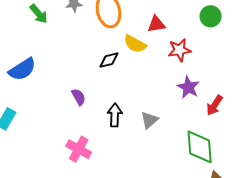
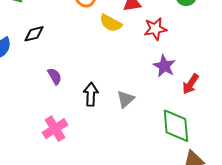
black diamond: (109, 60) -> (34, 34), moved
pink cross: (79, 149) -> (55, 129), turned 30

